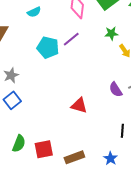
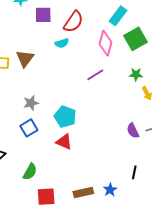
cyan pentagon: (48, 47) -> (65, 117), moved
red triangle: (79, 105) -> (64, 142), moved
red square: (44, 149) -> (46, 197), moved
blue star: (110, 158) -> (110, 190), moved

